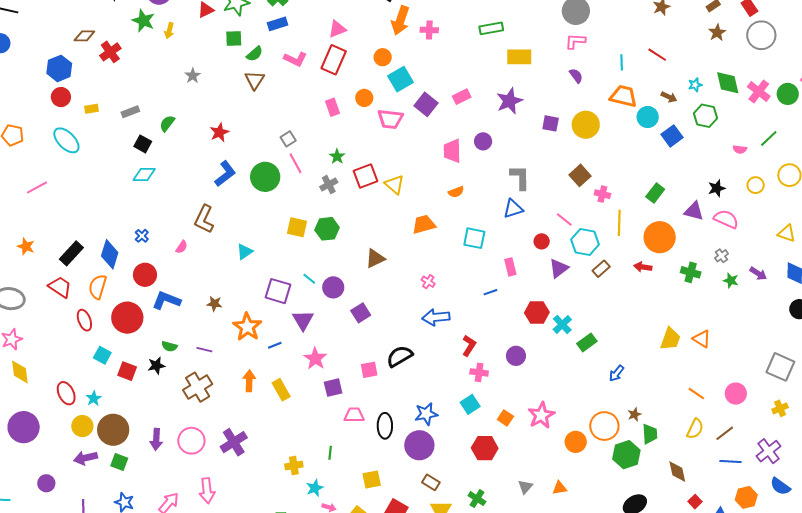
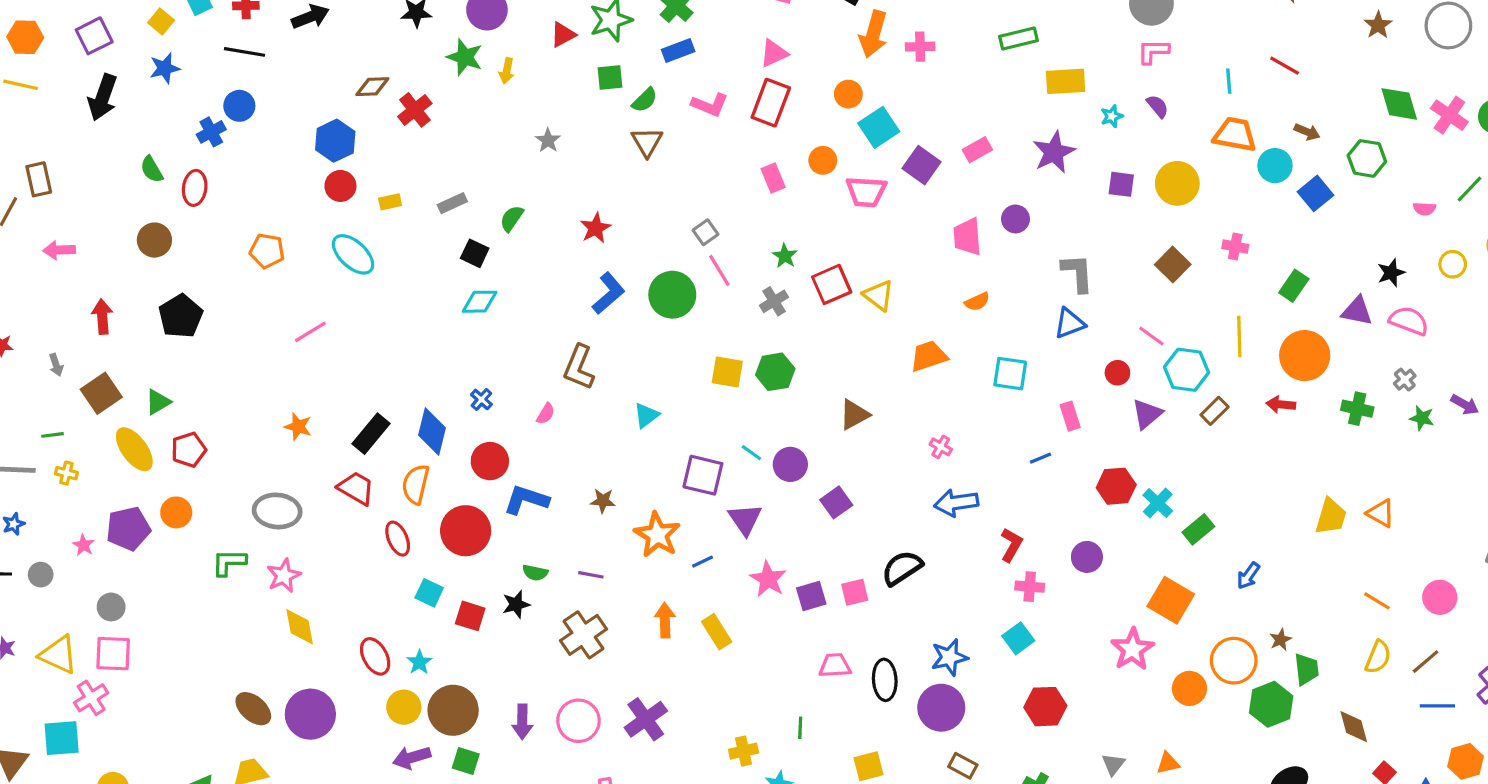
cyan star: (695, 85) -> (1112, 116), moved
pink cross: (602, 194) -> (1235, 247), moved
purple square: (333, 388) -> (811, 596), moved
orange square: (505, 418) -> (1171, 600), moved, size x1.8

